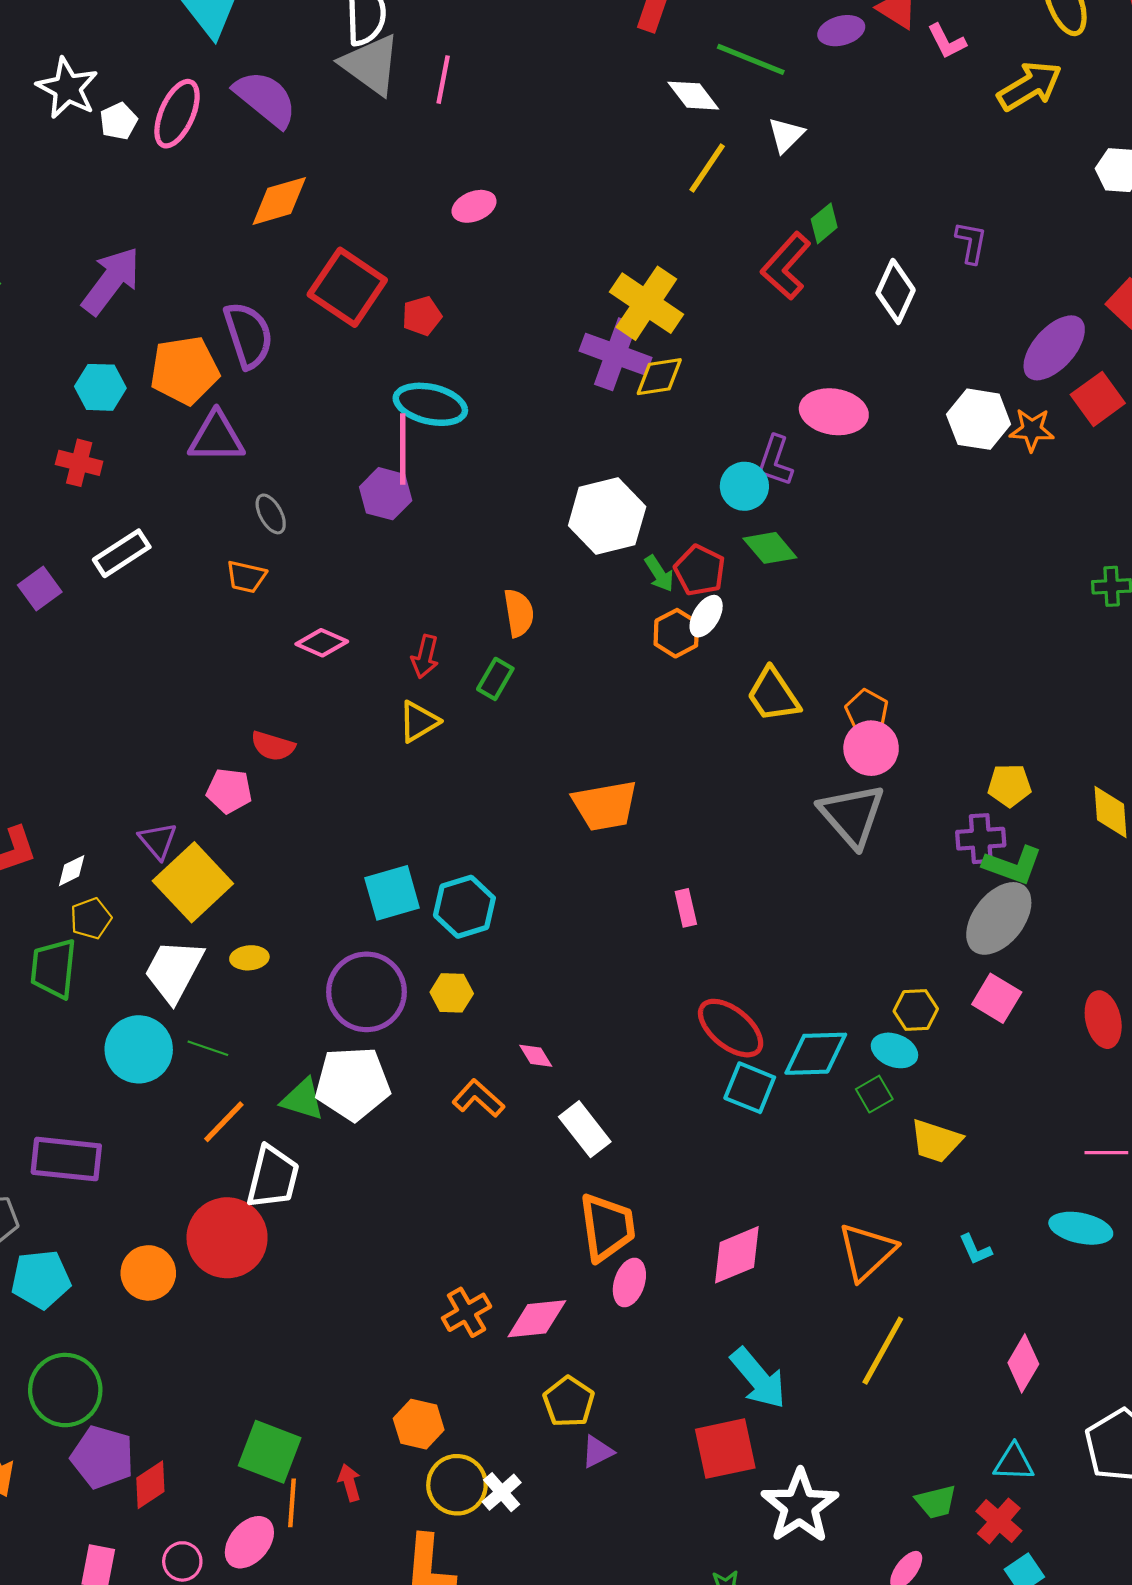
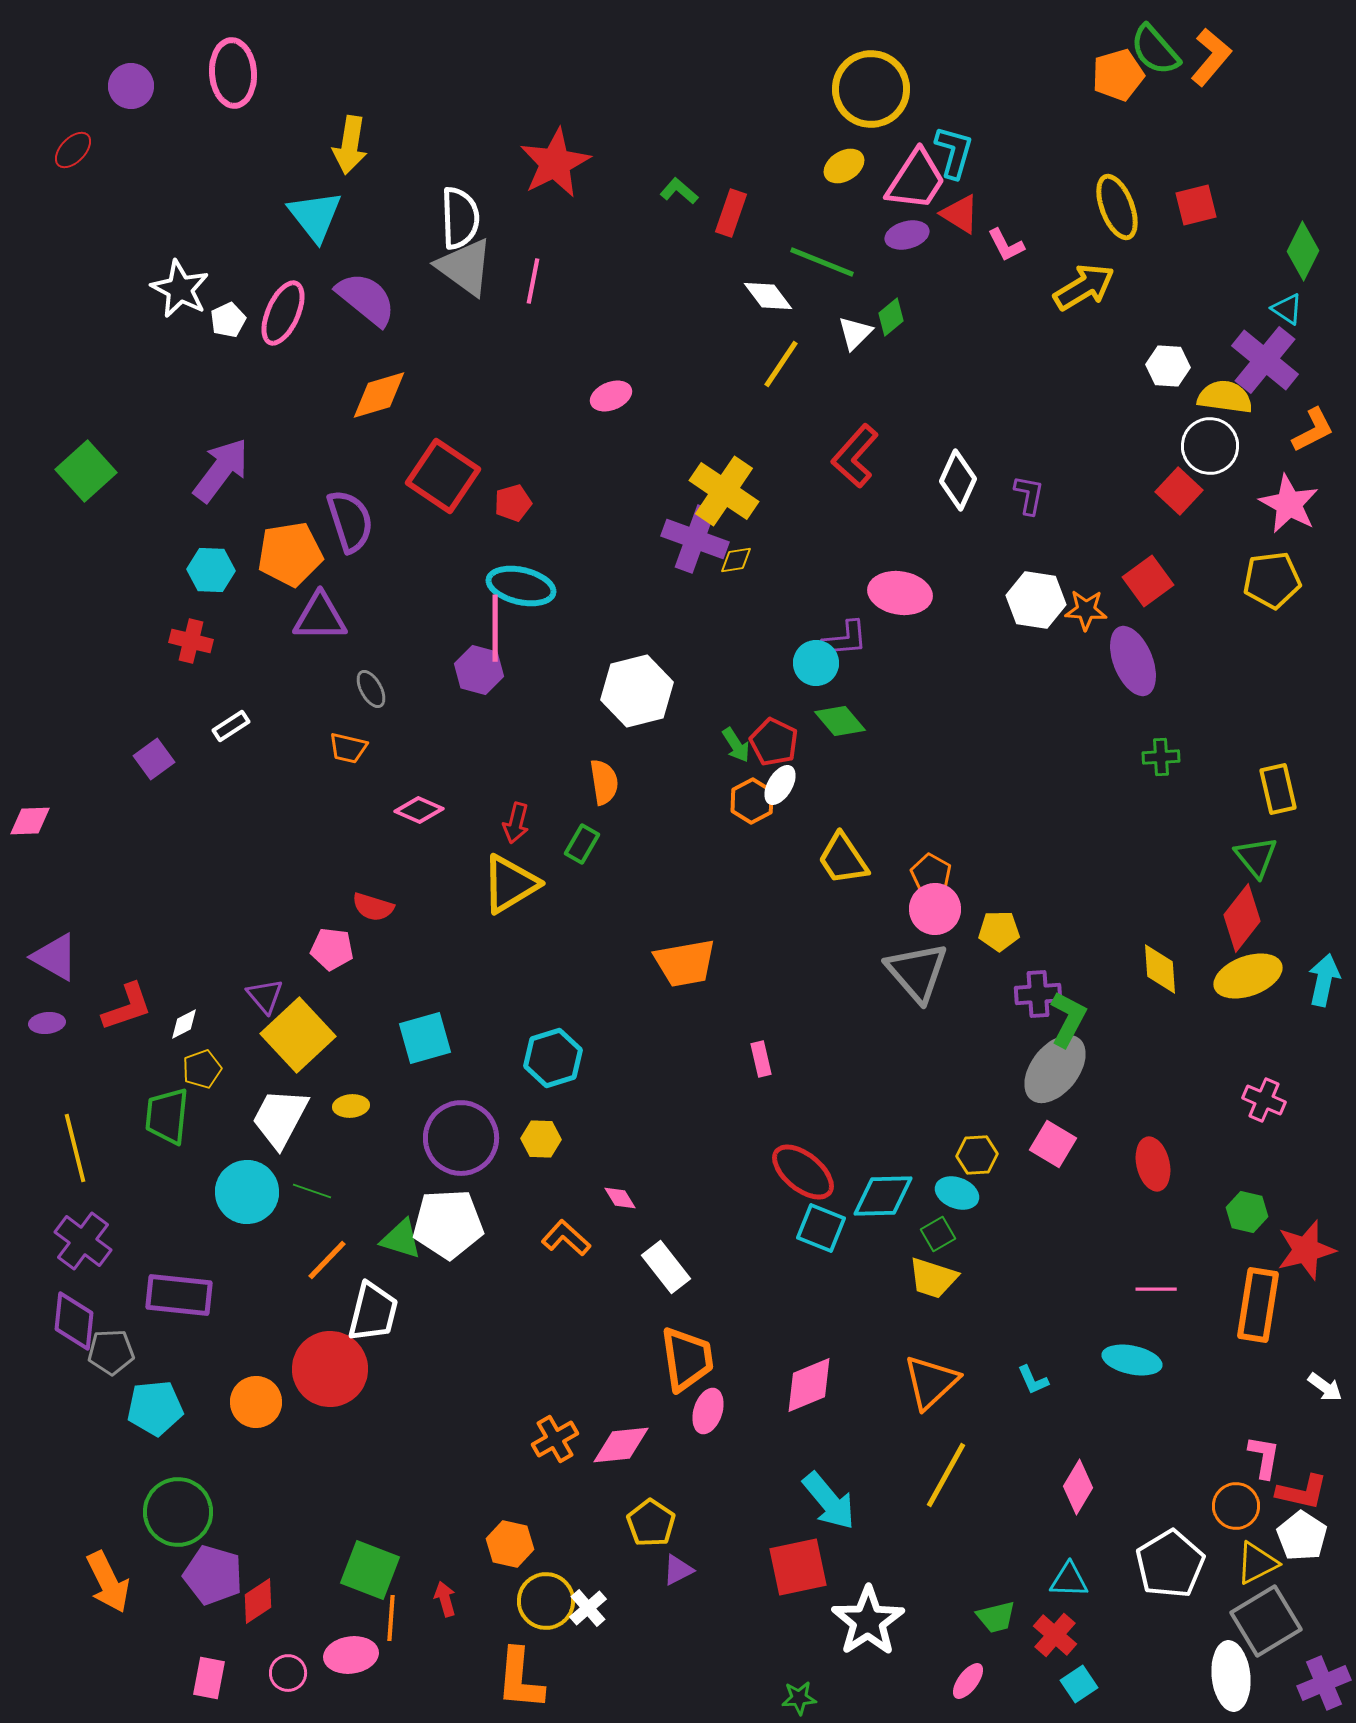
pink ellipse: (474, 206) -> (611, 396), moved
green diamond: (824, 223) -> (891, 317), moved
purple L-shape: (971, 242) -> (1029, 495), moved
purple ellipse: (1054, 348) -> (1133, 661), moved, turned -64
yellow diamond: (659, 377) -> (736, 560), size x0.7
purple L-shape: (775, 461) -> (845, 639), turned -114
white hexagon: (607, 516) -> (637, 691), moved
white rectangle: (122, 553) -> (231, 726), size x0.7
yellow triangle: (419, 722) -> (510, 884), size x1.5
yellow pentagon: (1009, 785) -> (999, 931), moved
green L-shape: (1013, 865) -> (1068, 1019), turned -82
cyan square: (392, 893) -> (425, 1038), moved
yellow trapezoid: (936, 1141) -> (933, 1278), moved
pink ellipse: (249, 1542) -> (351, 1655), turned 42

